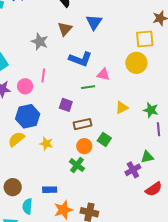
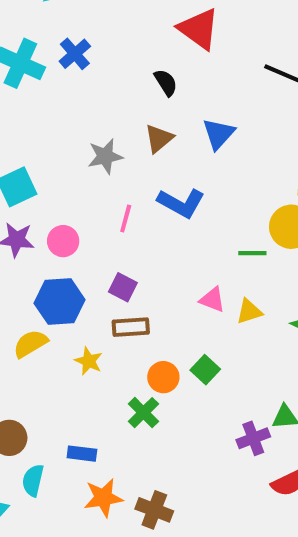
gray star: (40, 41) -> (105, 156), turned 30
pink triangle: (103, 74) -> (212, 300), moved
pink line: (43, 76) -> (126, 219), moved
green line: (88, 87) -> (252, 253), moved
purple square: (66, 105) -> (123, 287), moved
brown rectangle: (83, 124) -> (131, 327), moved

